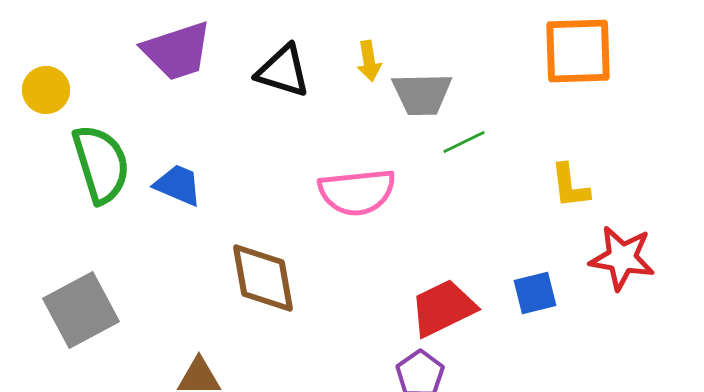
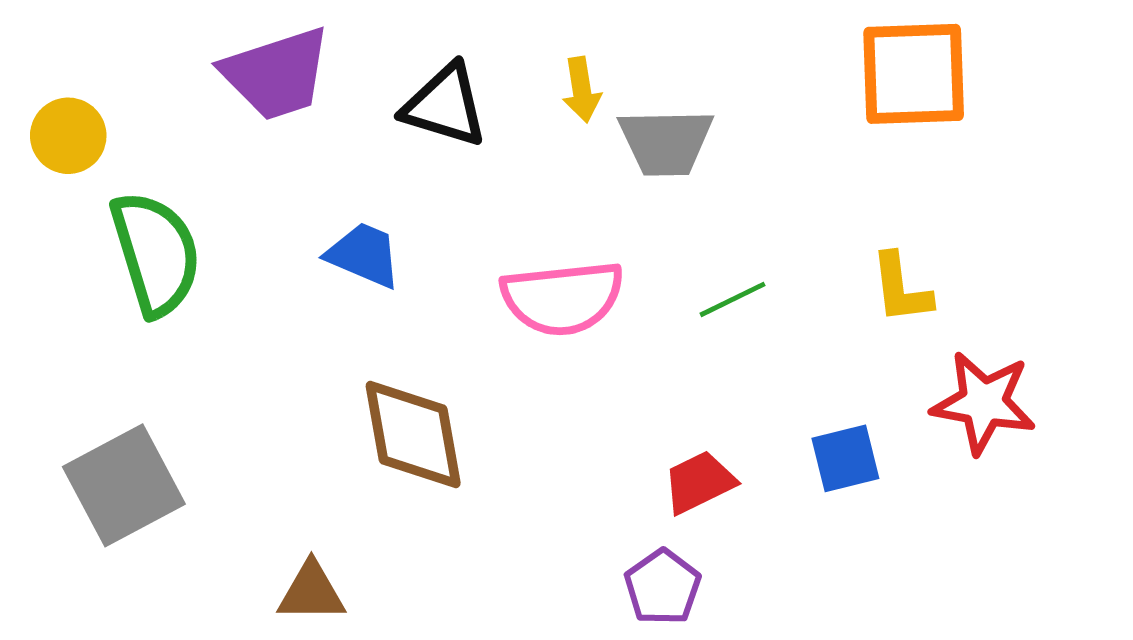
green line: (464, 142) -> (733, 299), moved
blue trapezoid: (178, 185) -> (364, 255), moved
red trapezoid: (443, 308) -> (699, 482), size x0.7

